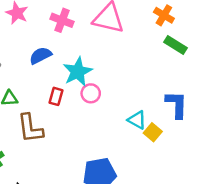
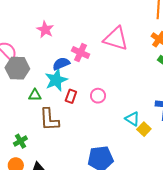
pink cross: (62, 20) -> (81, 53), moved
cyan star: (78, 72) -> (56, 80), moved

